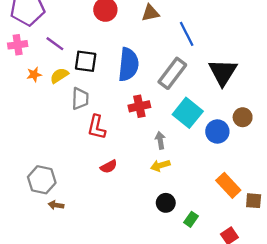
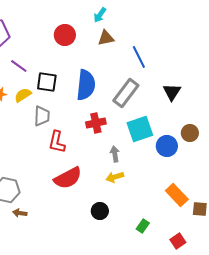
black triangle: (223, 72) -> (172, 92), size x0.7
cyan square: (188, 113) -> (140, 129), turned 32
red semicircle: (109, 167) -> (68, 178), size x1.8
black circle: (166, 203) -> (100, 211), moved

